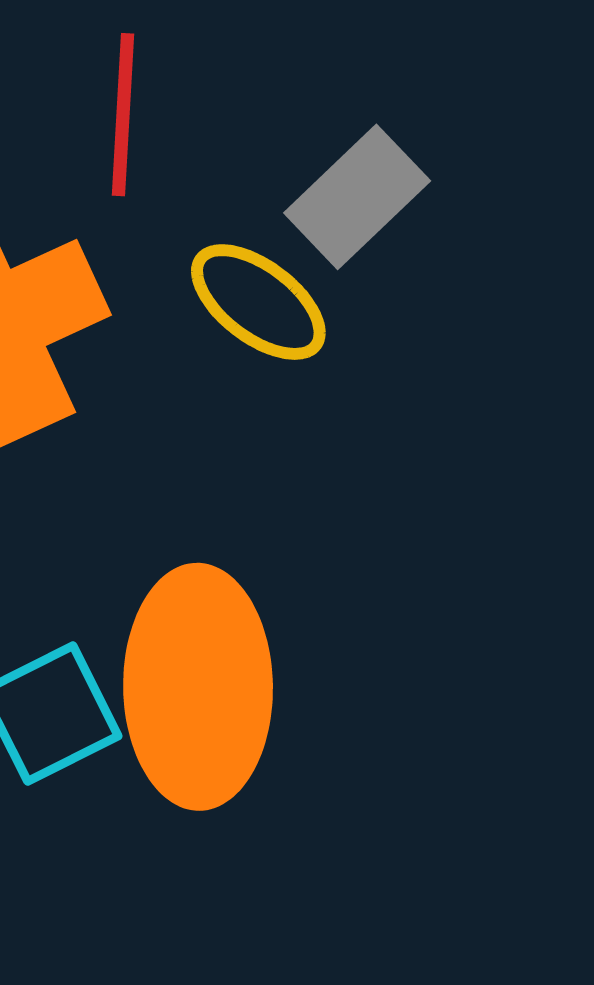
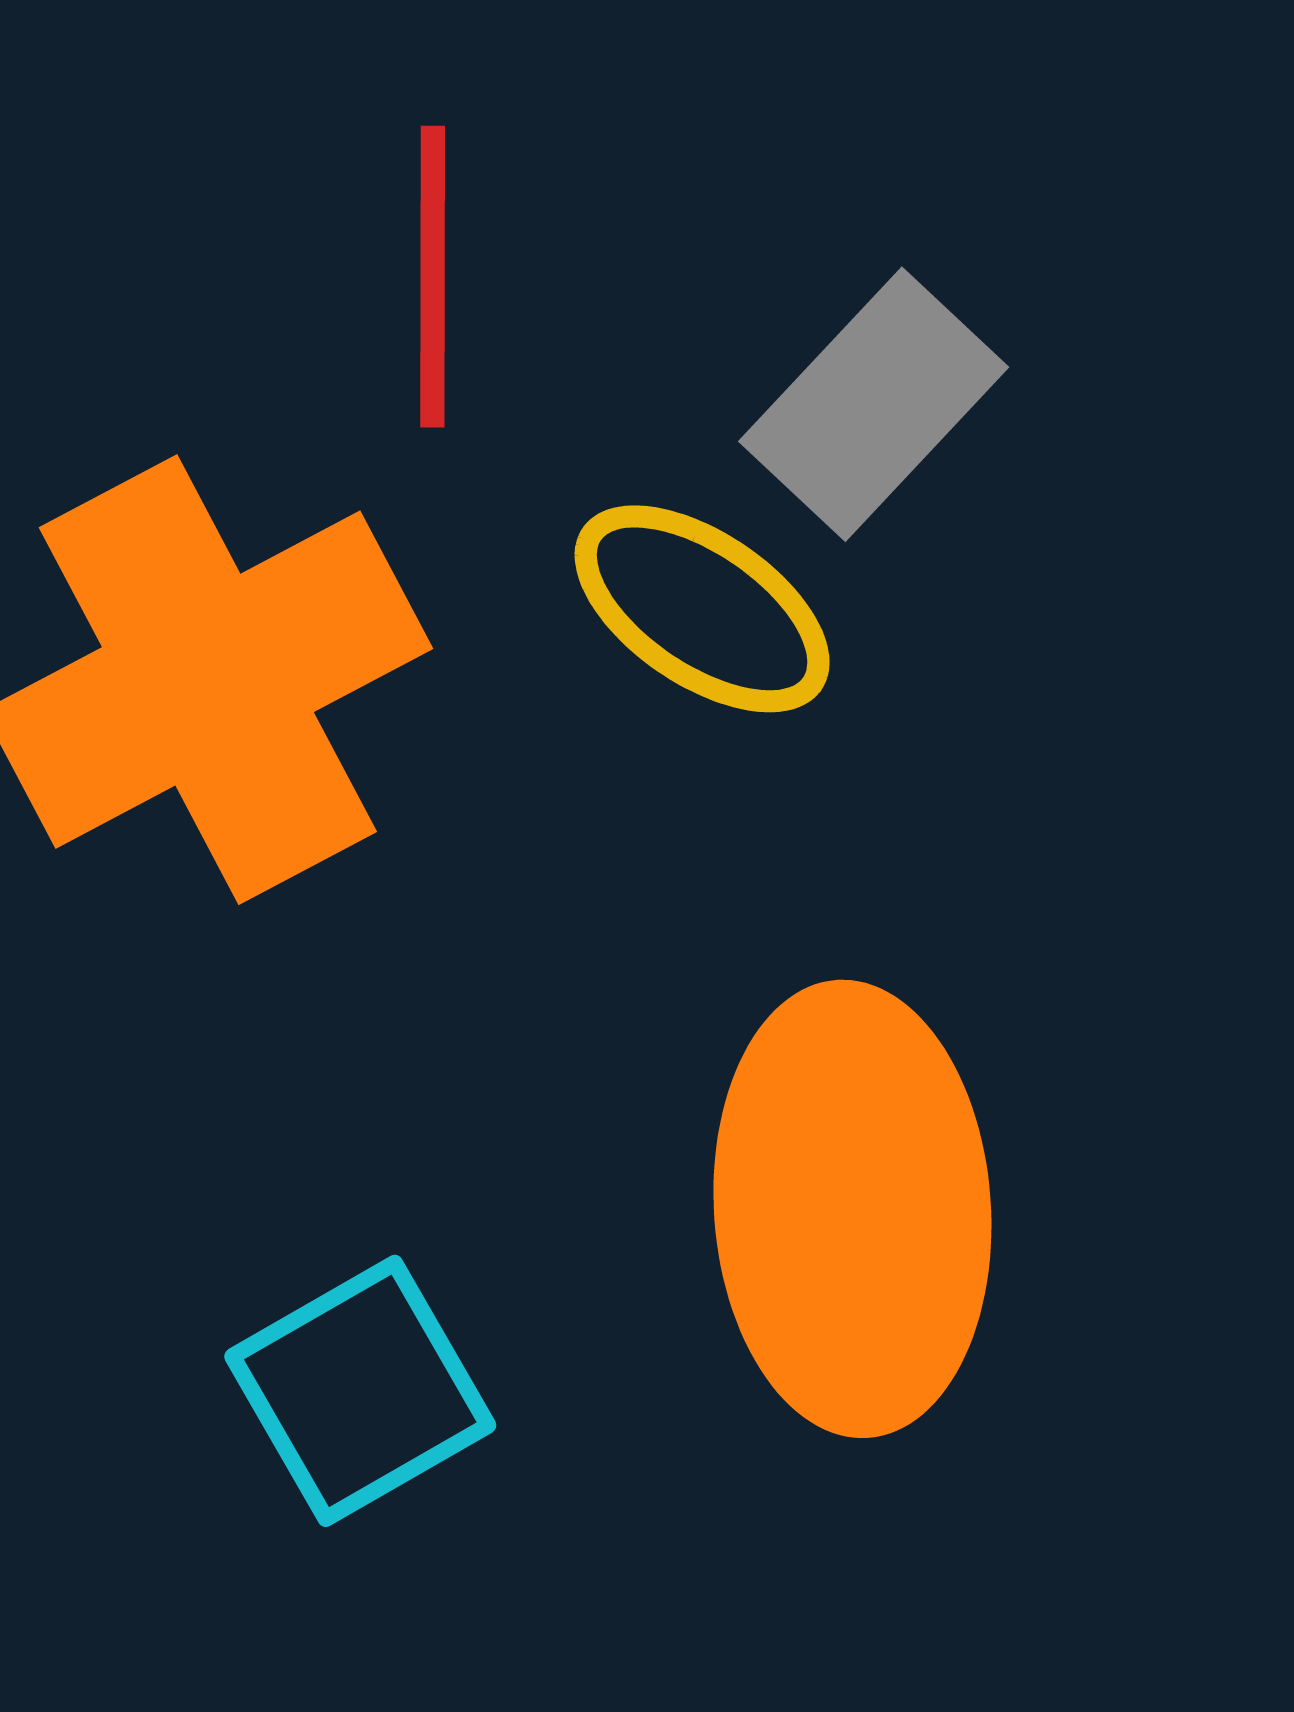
orange ellipse: (198, 687) -> (852, 1209), moved

